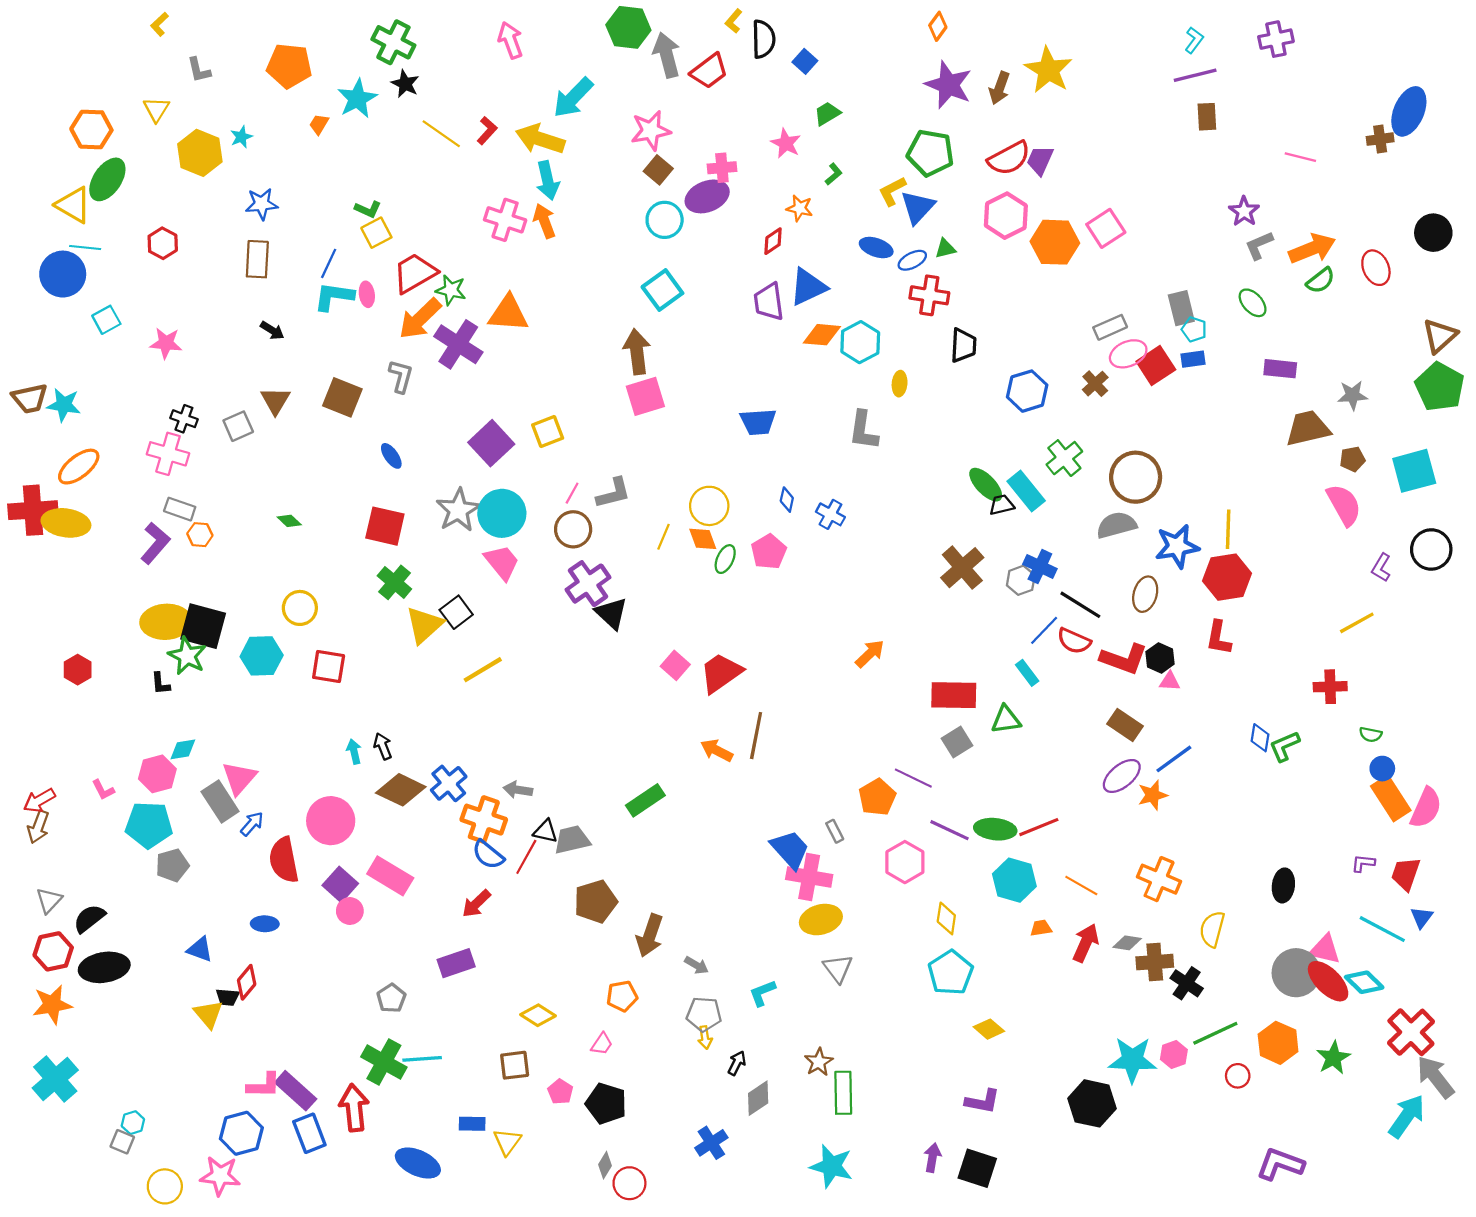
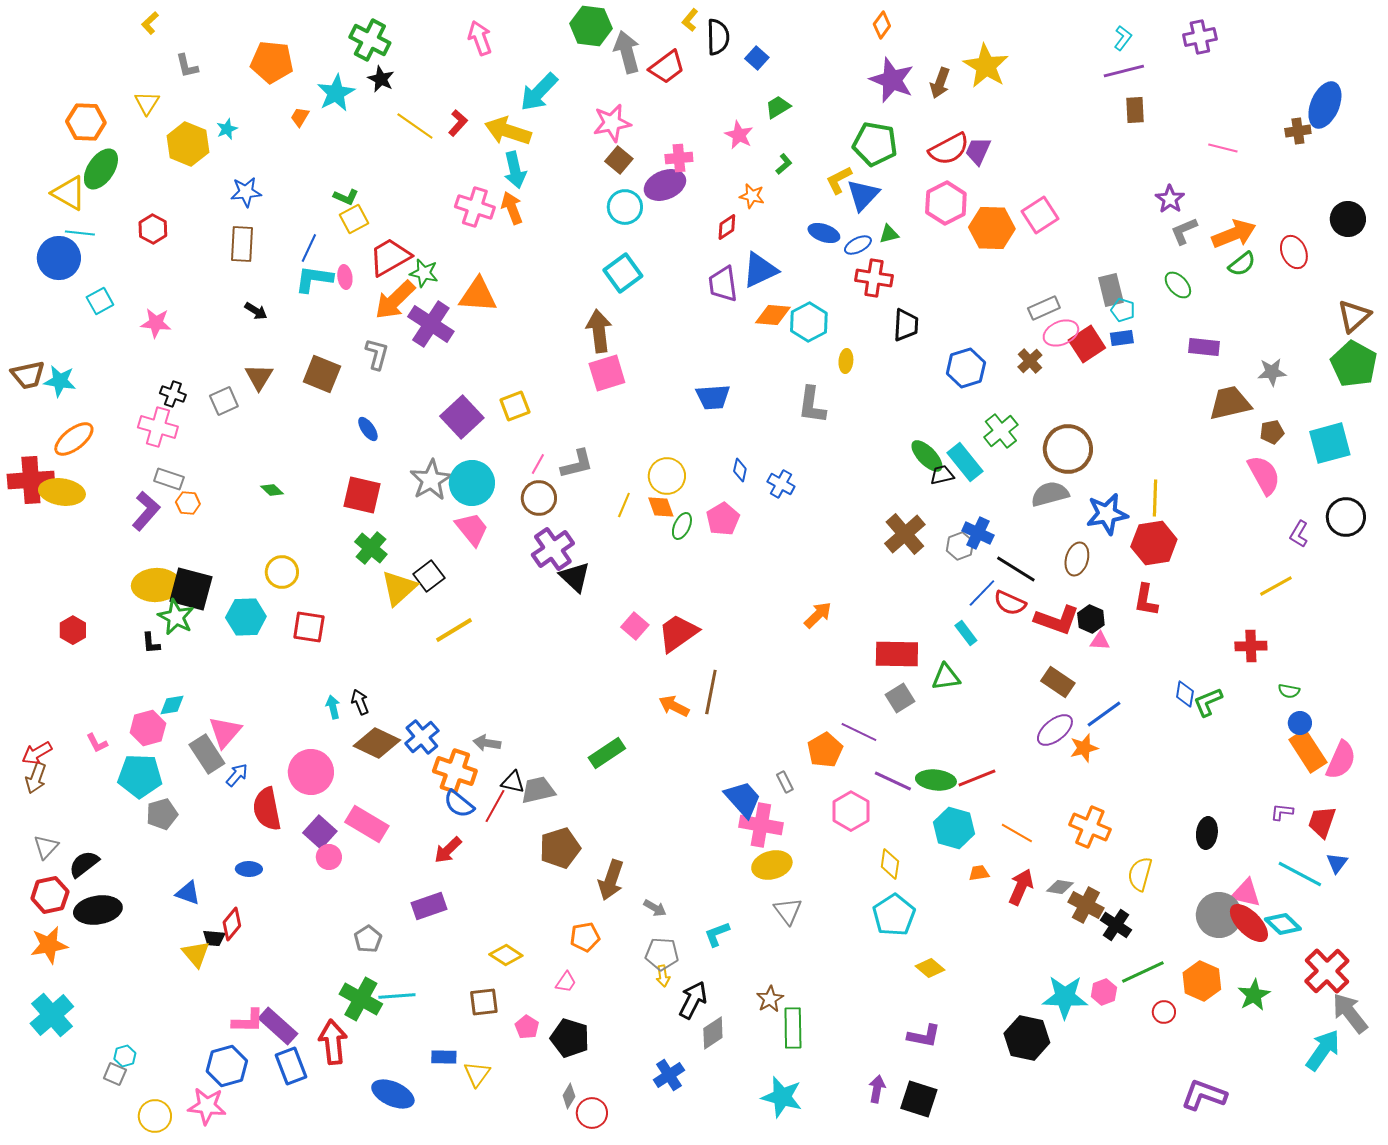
brown cross: (1155, 962) -> (1086, 905), turned 32
black arrow: (737, 1063) -> (693, 1000), size x1.6

